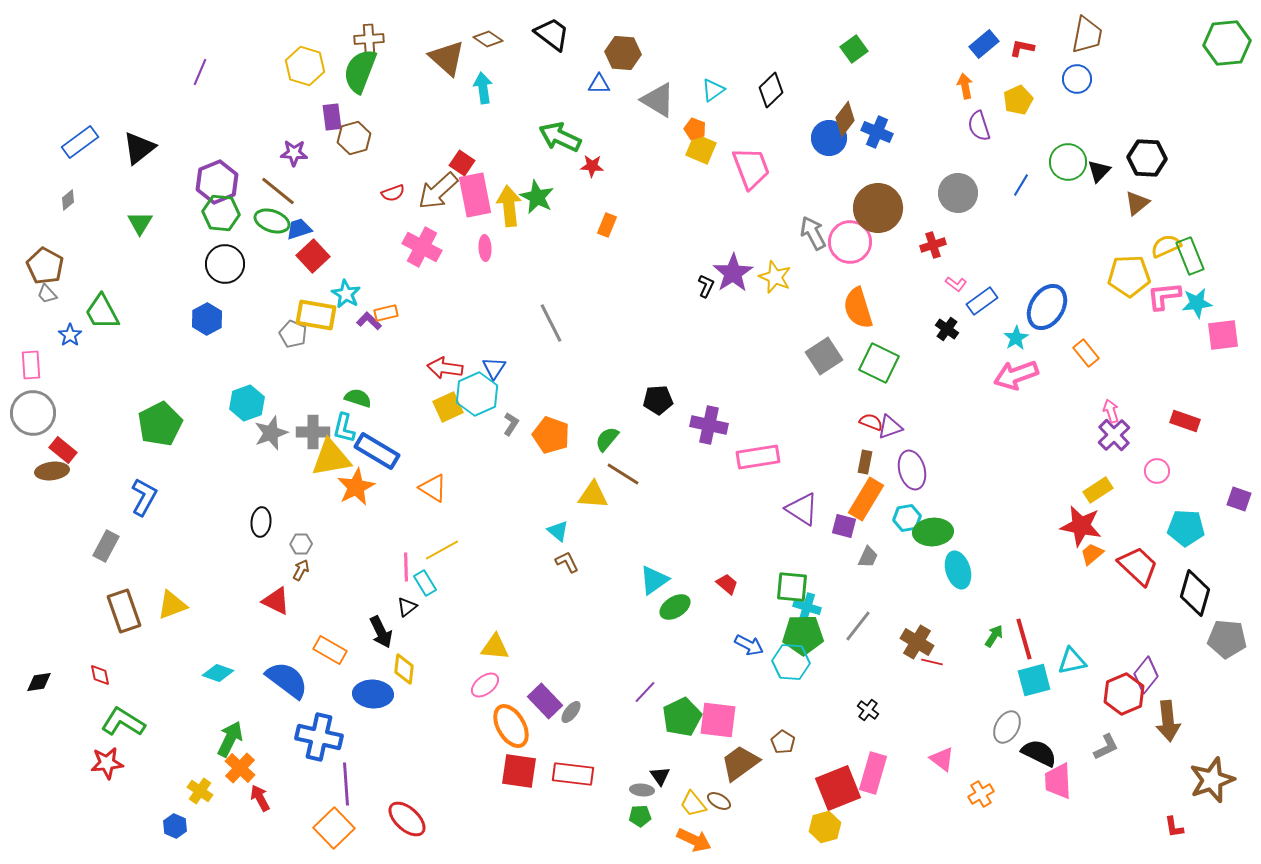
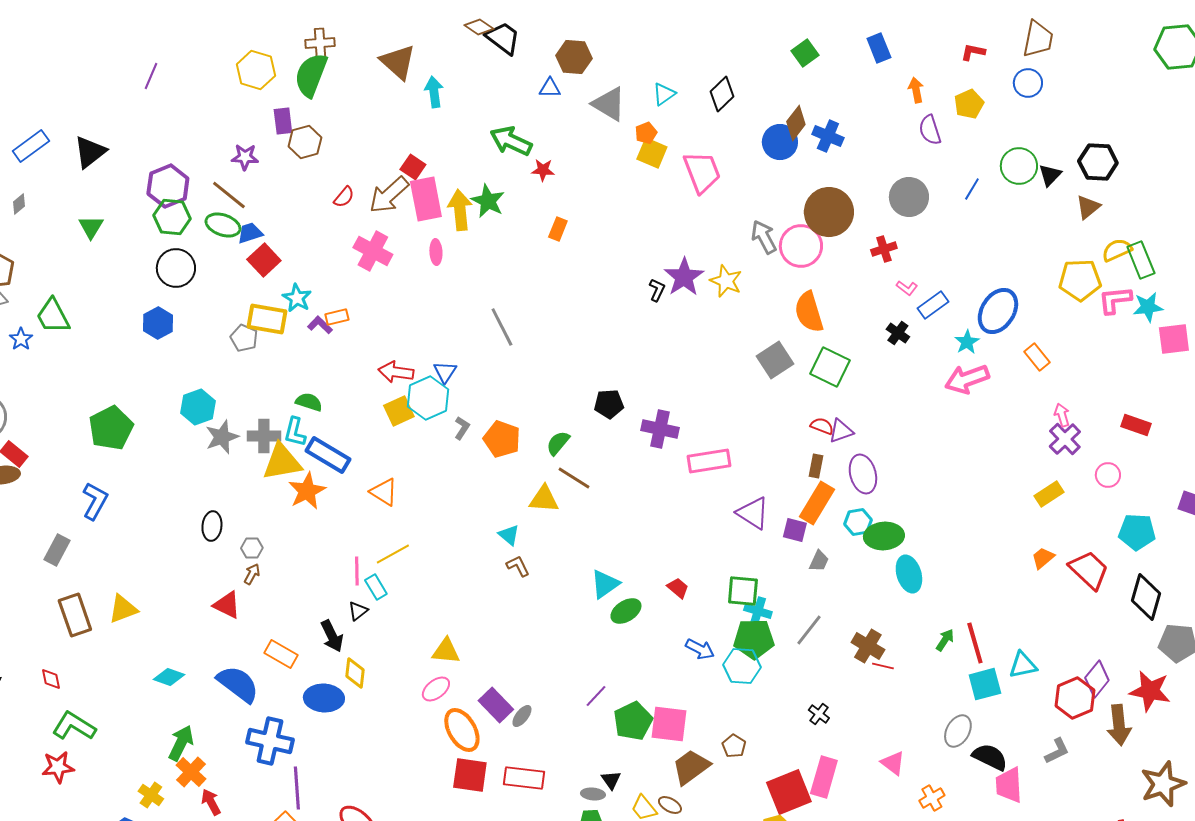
brown diamond: (488, 39) -> (479, 27), moved
blue rectangle: (984, 44) -> (879, 48), moved, turned -72
orange pentagon: (695, 129) -> (646, 133), turned 30
red semicircle: (393, 193) -> (344, 197), turned -30
red star: (1081, 526) -> (1150, 691), moved

